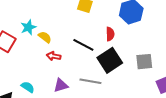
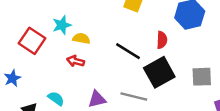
yellow semicircle: (45, 37) -> (81, 38), turned -32
red arrow: (54, 56) -> (76, 61), moved

